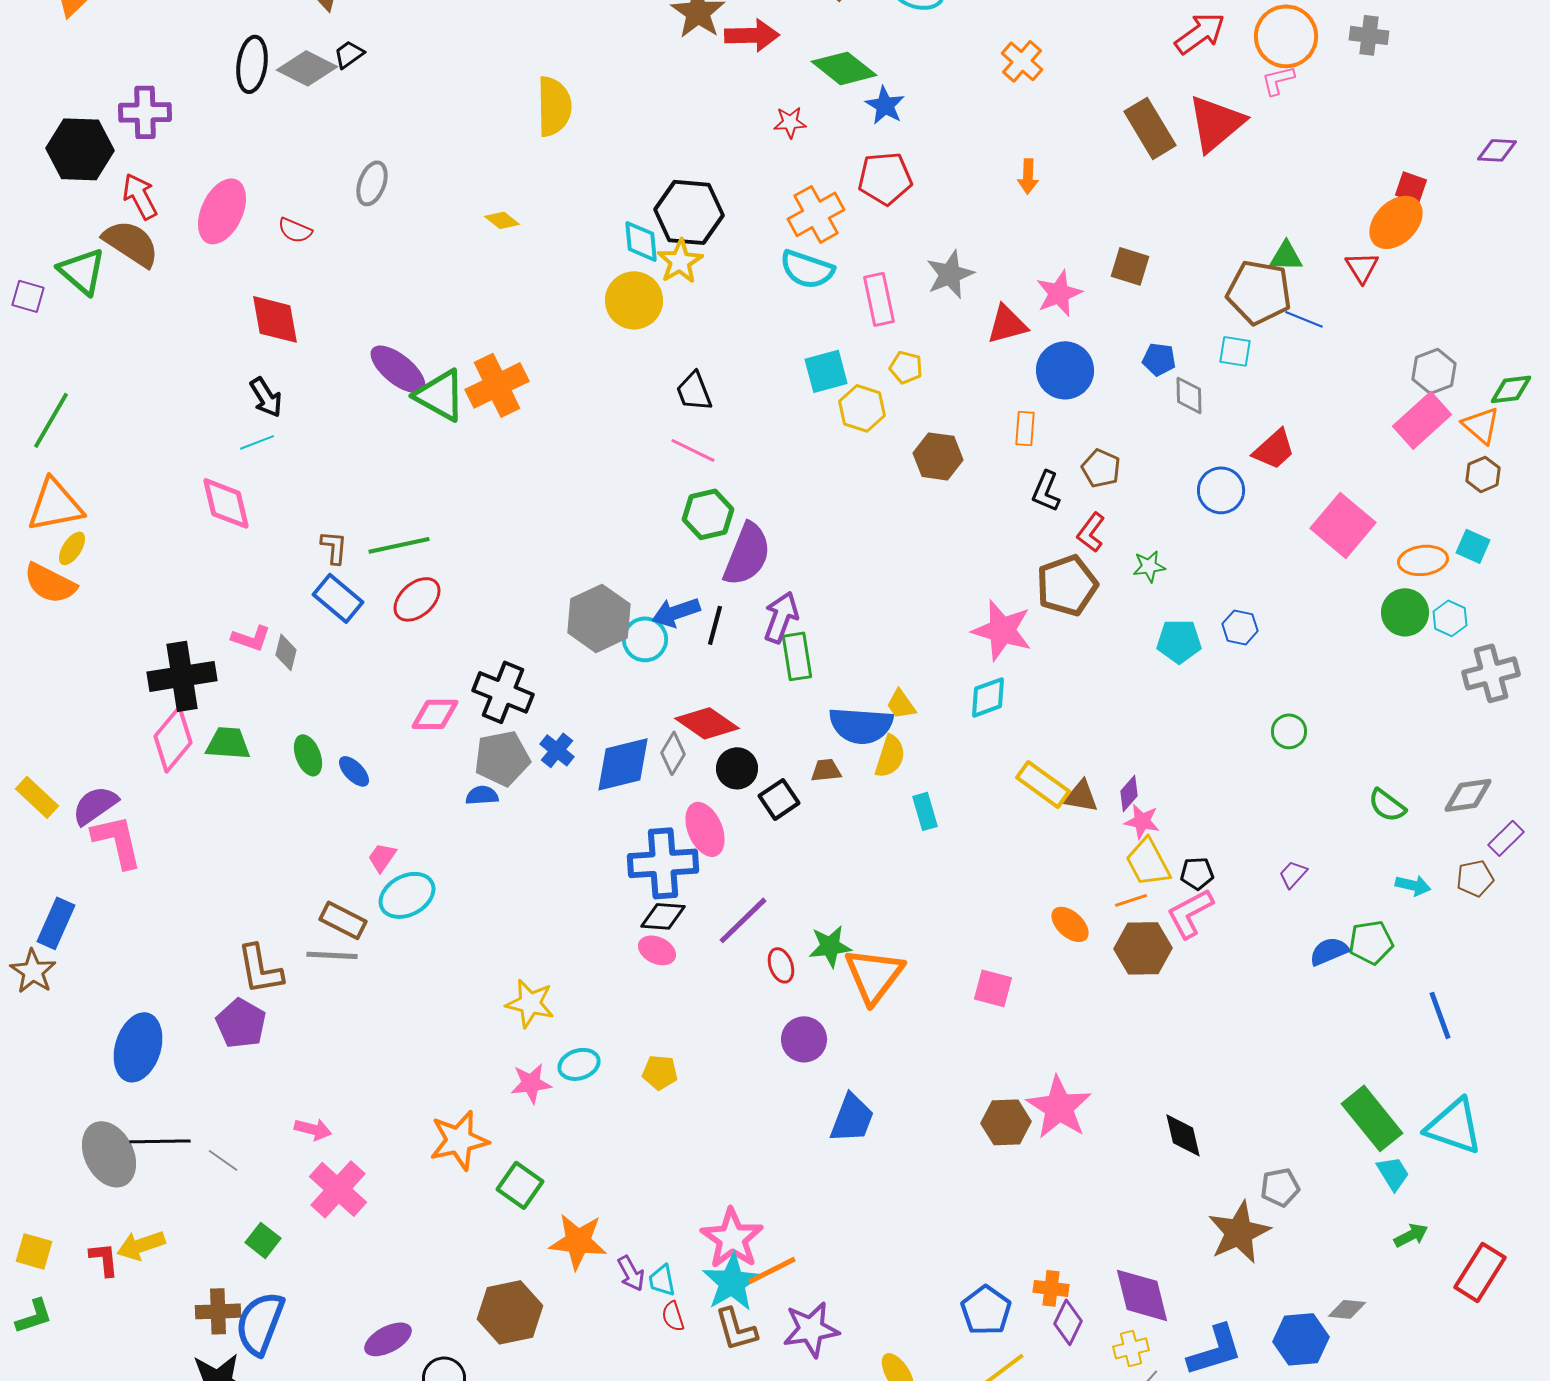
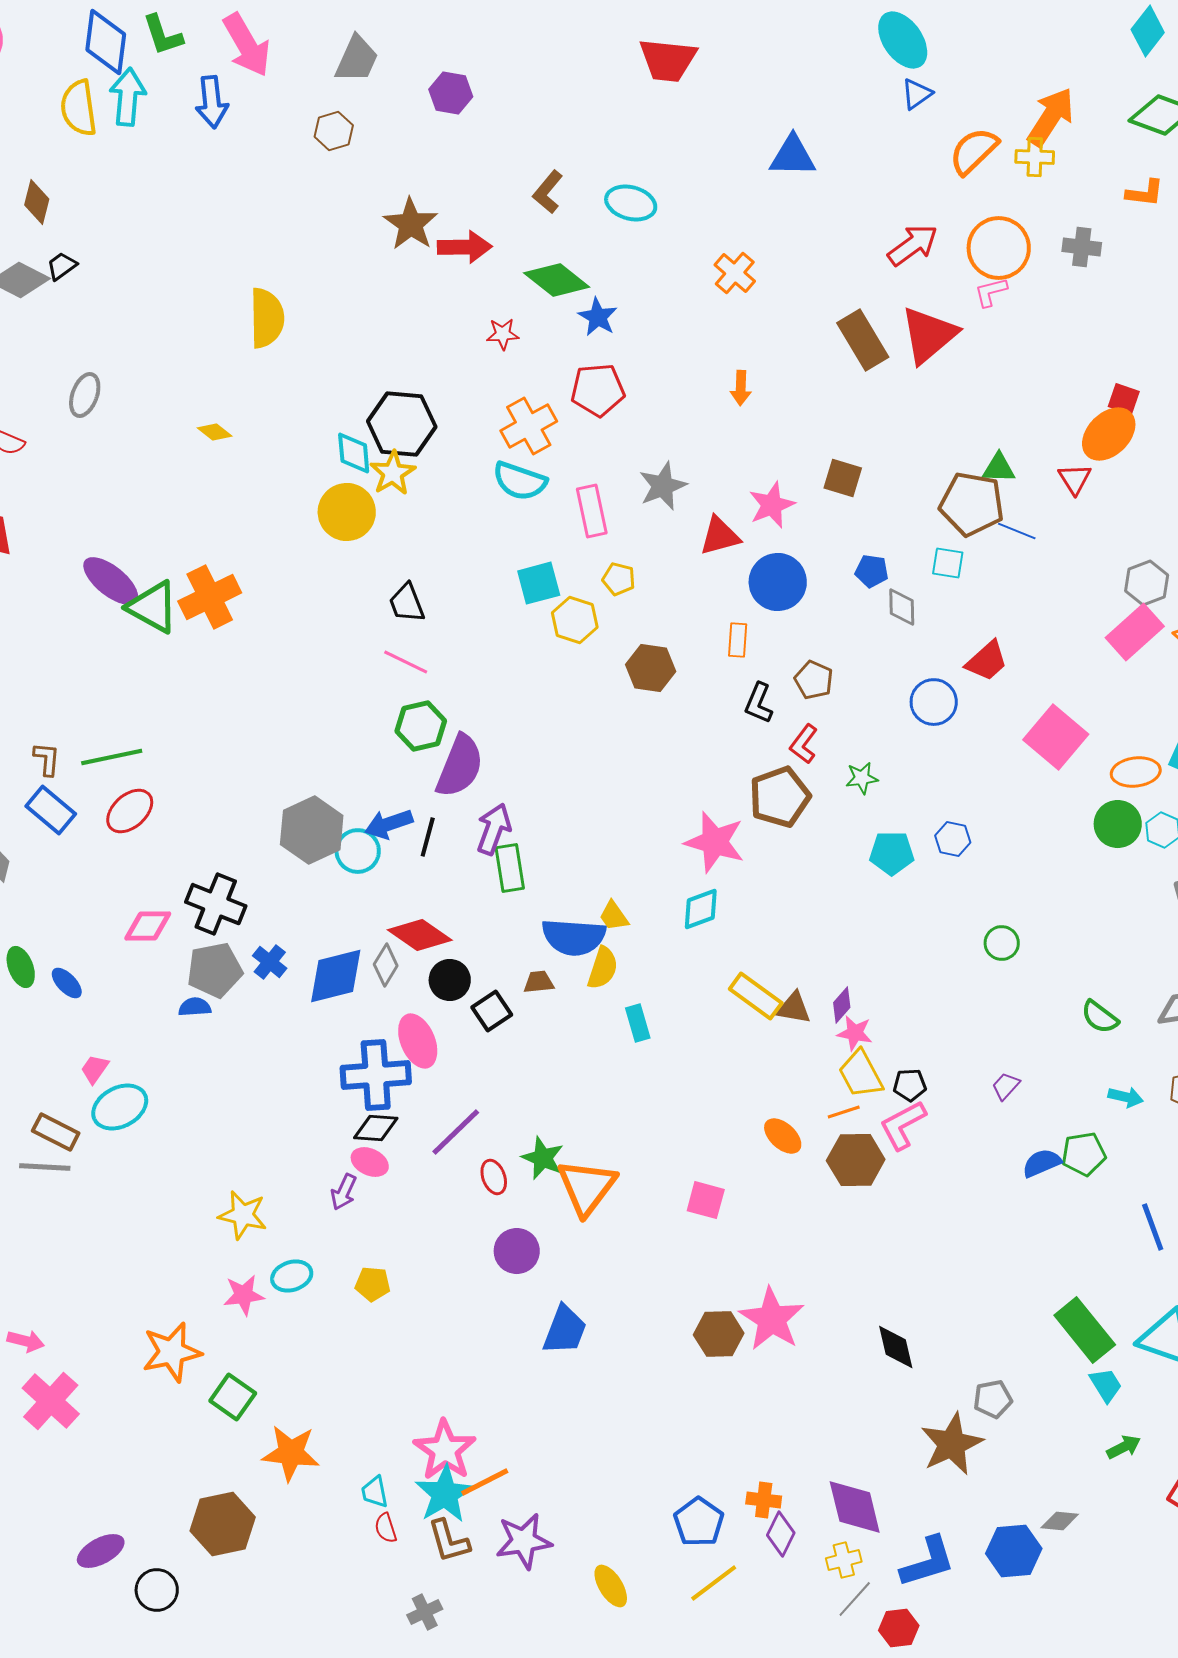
green star: (830, 946) -> (543, 1158), turned 30
purple arrow: (631, 1273) -> (344, 1192), moved, turned 54

